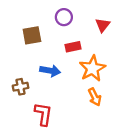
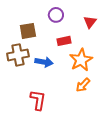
brown cross: (21, 87) -> (18, 55), moved, size x1.5
orange arrow: (95, 97) -> (83, 85), turned 70

